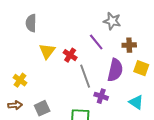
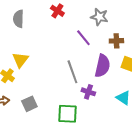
yellow triangle: (47, 51) -> (20, 60), moved
red cross: (70, 55) -> (57, 11), moved

